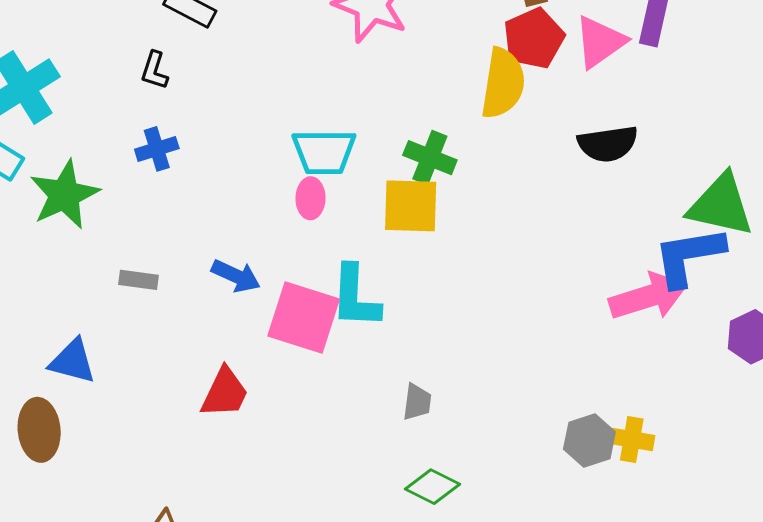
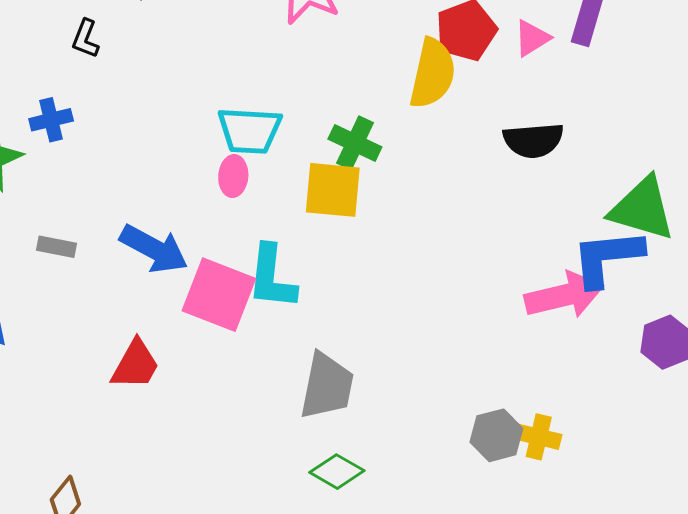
pink triangle: (600, 42) -> (532, 38), size x0.7
blue cross: (157, 149) -> (51, 120), moved
blue arrow: (236, 276) -> (154, 249), size x1.4
gray trapezoid: (417, 402) -> (327, 386), size x1.8

